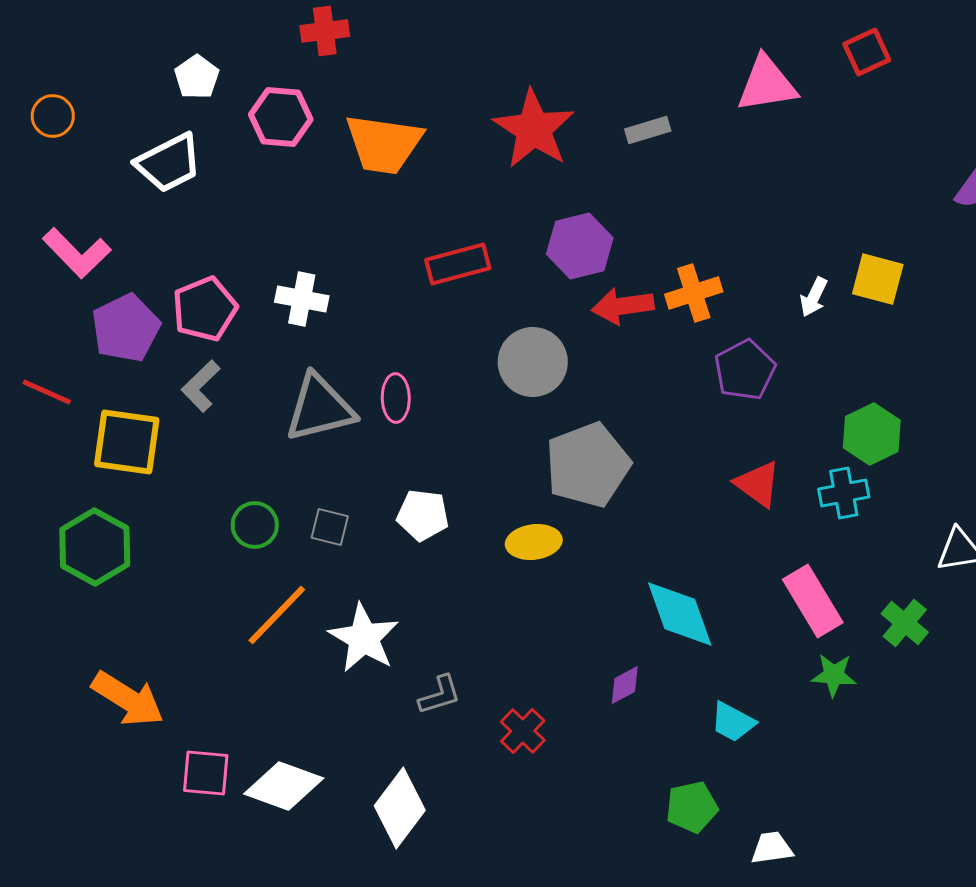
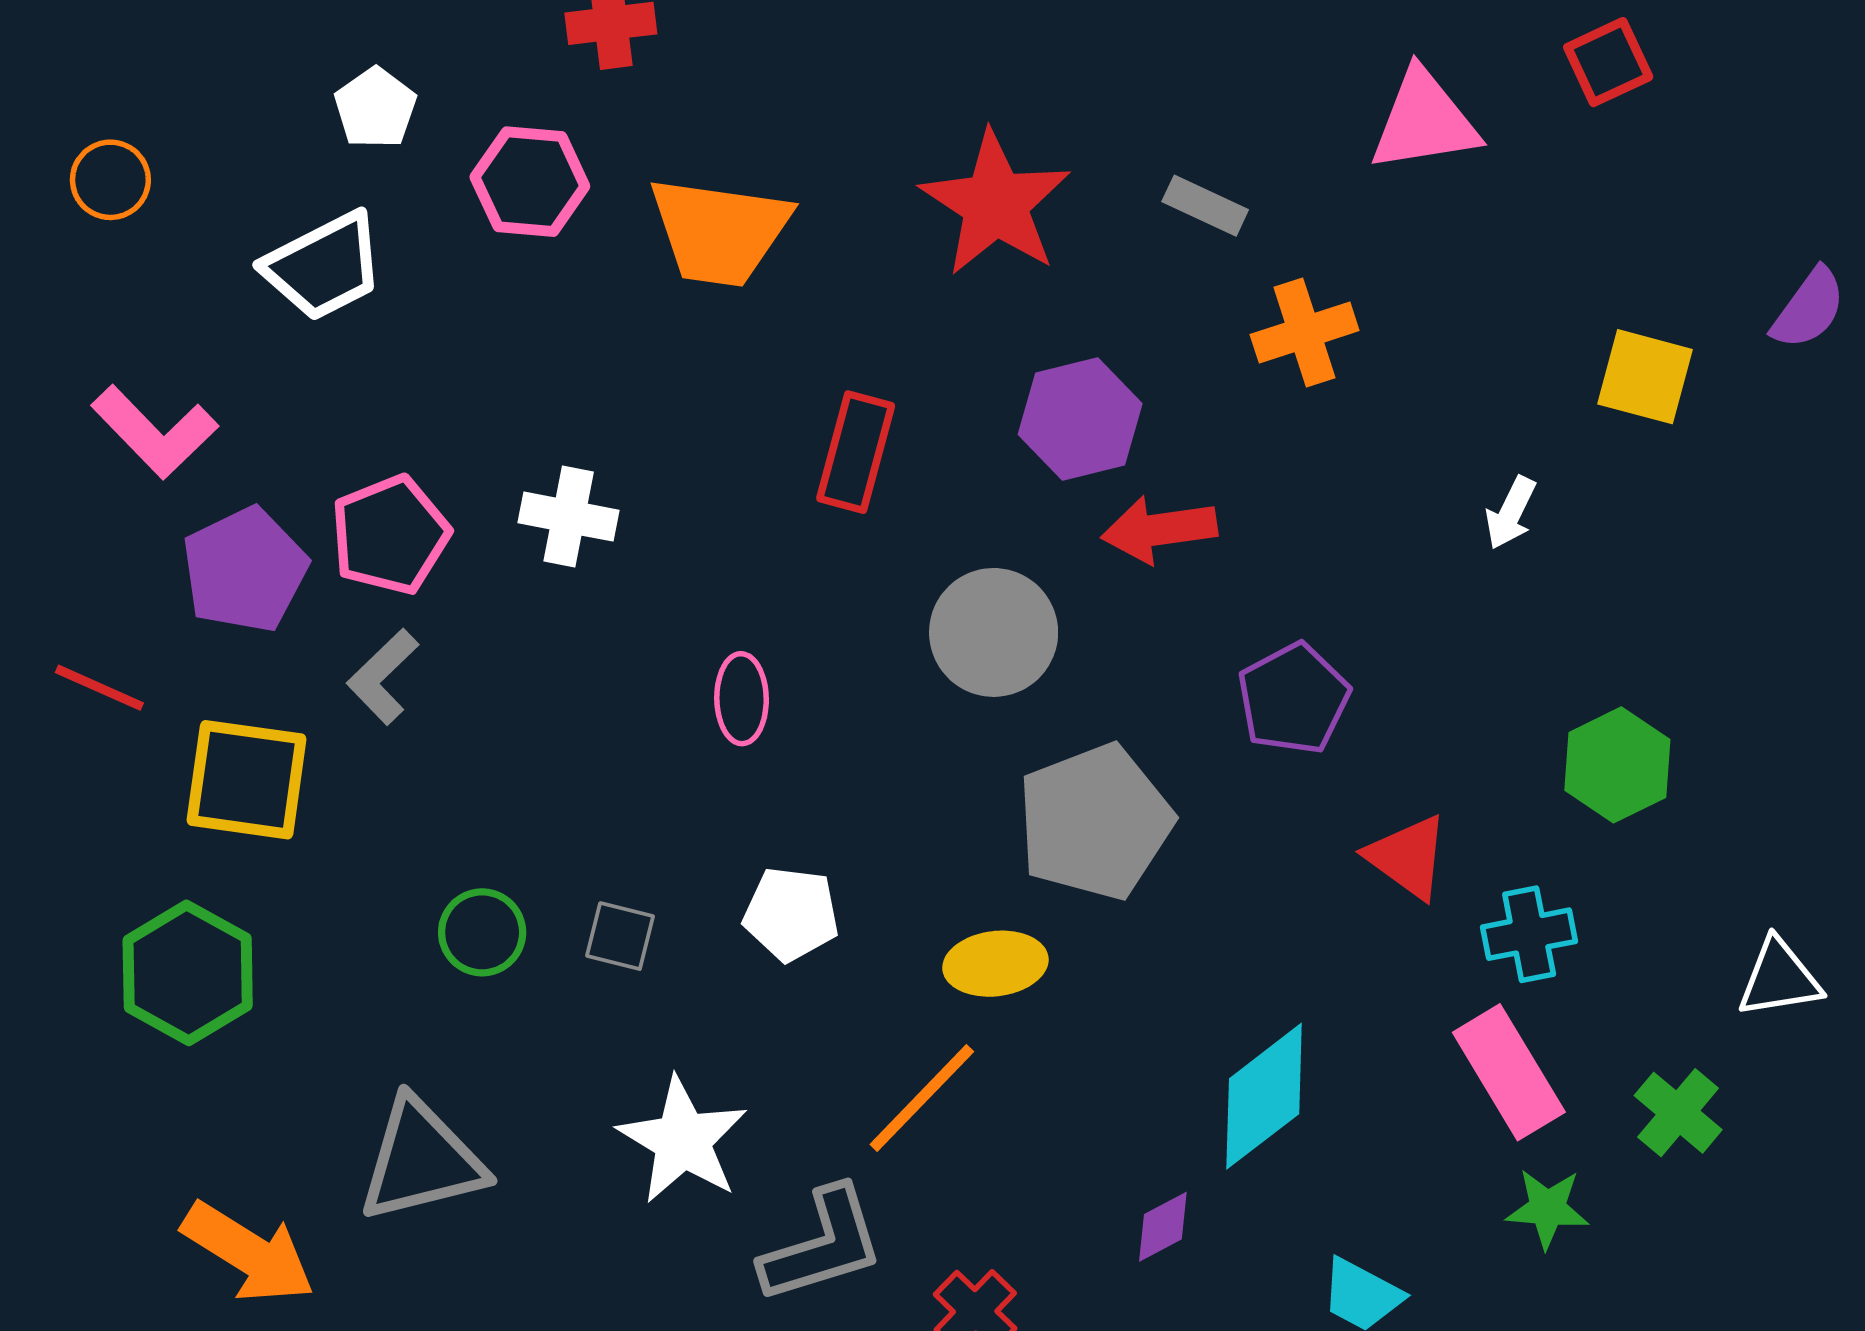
gray rectangle: (648, 130) -> (1205, 206), turned 42
red rectangle: (458, 264) -> (856, 452), turned -60
yellow square: (878, 279) -> (1645, 377), moved
orange cross: (694, 293) -> (1305, 333), moved
purple pentagon: (745, 370) -> (1294, 699), moved
gray triangle: (320, 408) -> (421, 1161), moved
cyan cross: (844, 493) -> (1529, 934), moved
cyan diamond: (680, 614) -> (1264, 1096), turned 72
orange line: (277, 615) -> (922, 1098), moved
gray L-shape: (440, 695) -> (822, 1245), size x1.6

